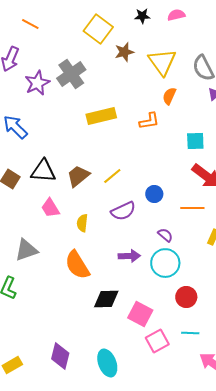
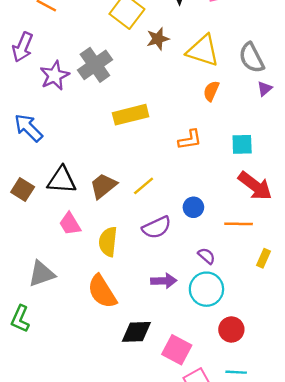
yellow triangle: (162, 62) -> (203, 51), turned -36
orange L-shape: (149, 121) -> (190, 140), moved
yellow semicircle: (82, 223) -> (108, 242), size x1.4

